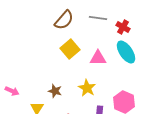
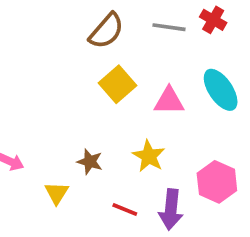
red cross: (123, 27) -> (213, 20), moved

